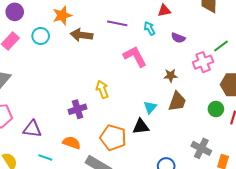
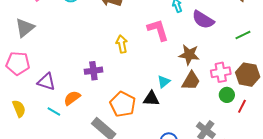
purple semicircle: (178, 38) -> (203, 20), size x1.6
pink cross: (203, 62) -> (221, 72), moved
brown star: (171, 76) -> (189, 55), size x1.5
yellow arrow: (102, 89) -> (122, 44), moved
orange semicircle: (72, 143) -> (72, 98), moved, turned -66

